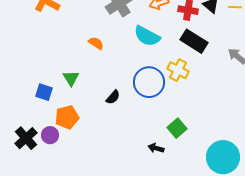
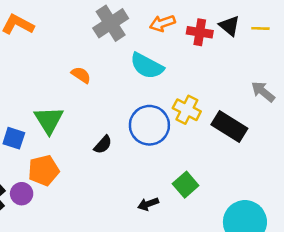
black rectangle: (194, 41) -> (229, 127), moved
green triangle: (71, 78) -> (49, 120), size x1.4
black arrow: (156, 148) -> (148, 204), moved, turned -35

